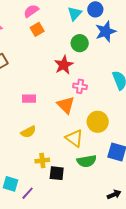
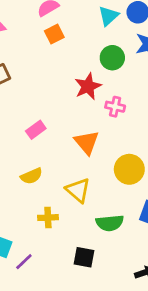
pink cross: (80, 86) -> (115, 107), moved
pink rectangle: (29, 99) -> (36, 130), turned -40
yellow triangle: (74, 138) -> (78, 190), moved
black square: (57, 173) -> (84, 257), moved

